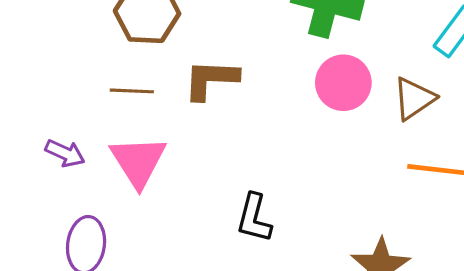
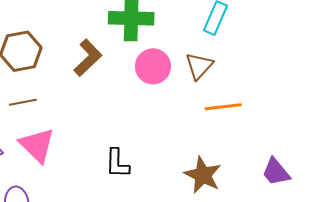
brown L-shape: (211, 79) -> (88, 58), moved, turned 147

